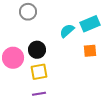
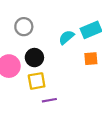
gray circle: (28, 12) -> (24, 27), moved
purple line: (39, 94) -> (49, 100), moved

